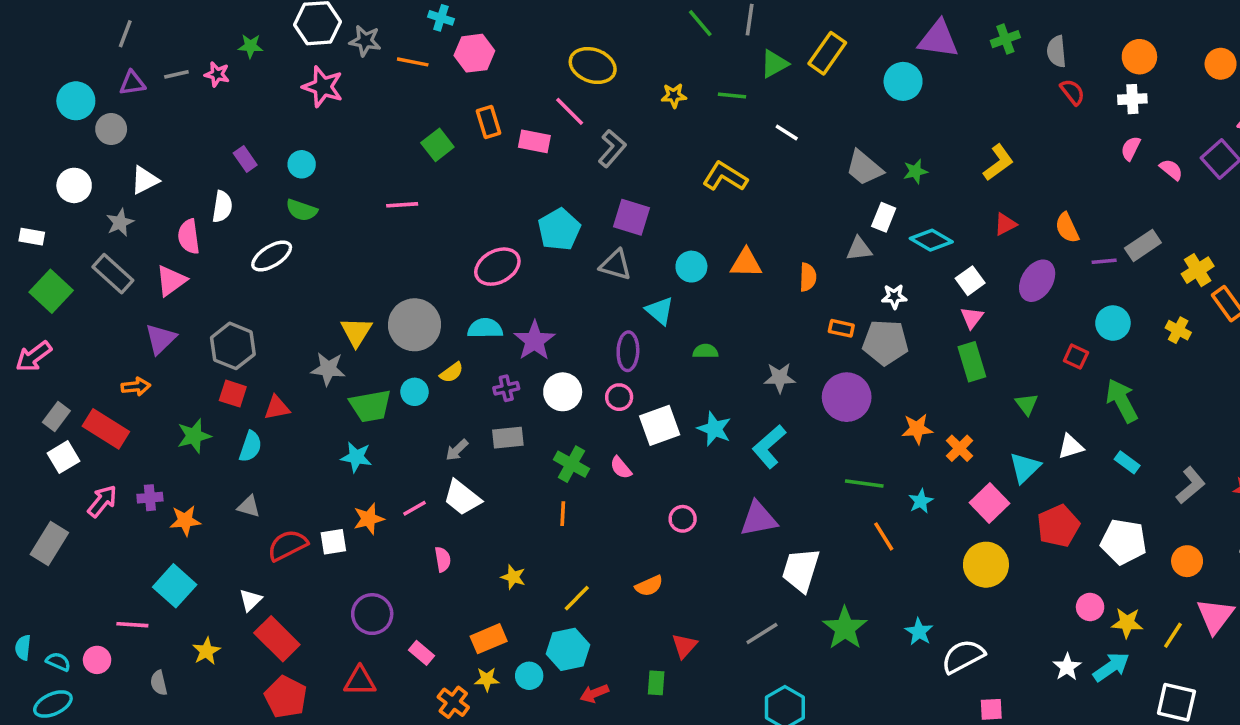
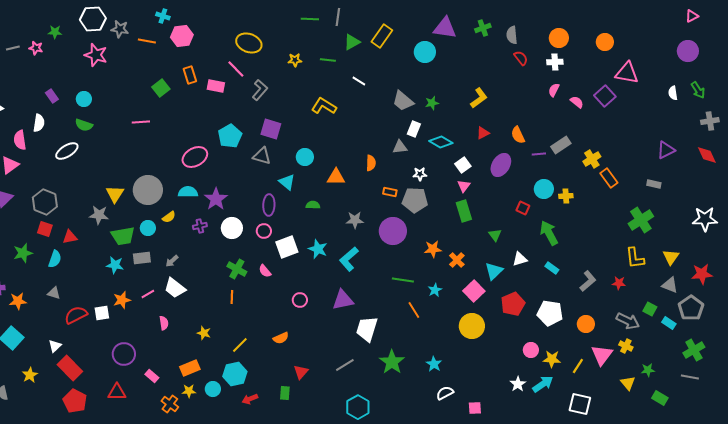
green line: (700, 23) -> (310, 19), turned -48
orange triangle: (746, 263) -> (336, 177), moved
yellow cross: (1178, 330) -> (566, 196), moved, turned -32
gray rectangle: (508, 438) -> (142, 258), moved
white semicircle: (963, 656) -> (445, 393), moved, size x0.7

